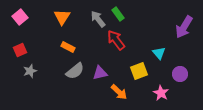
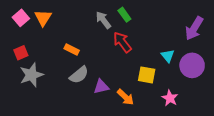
orange triangle: (62, 17) -> (43, 18), moved
gray star: (30, 71) -> (31, 75), size x1.6
yellow square: (139, 71) -> (147, 75), turned 30
purple triangle: (100, 73) -> (101, 87), moved
purple circle: (180, 74) -> (192, 65), moved, size x1.5

